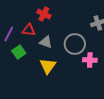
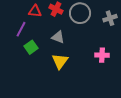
red triangle: (29, 30) -> (35, 11), moved
gray circle: (75, 44) -> (80, 13), moved

